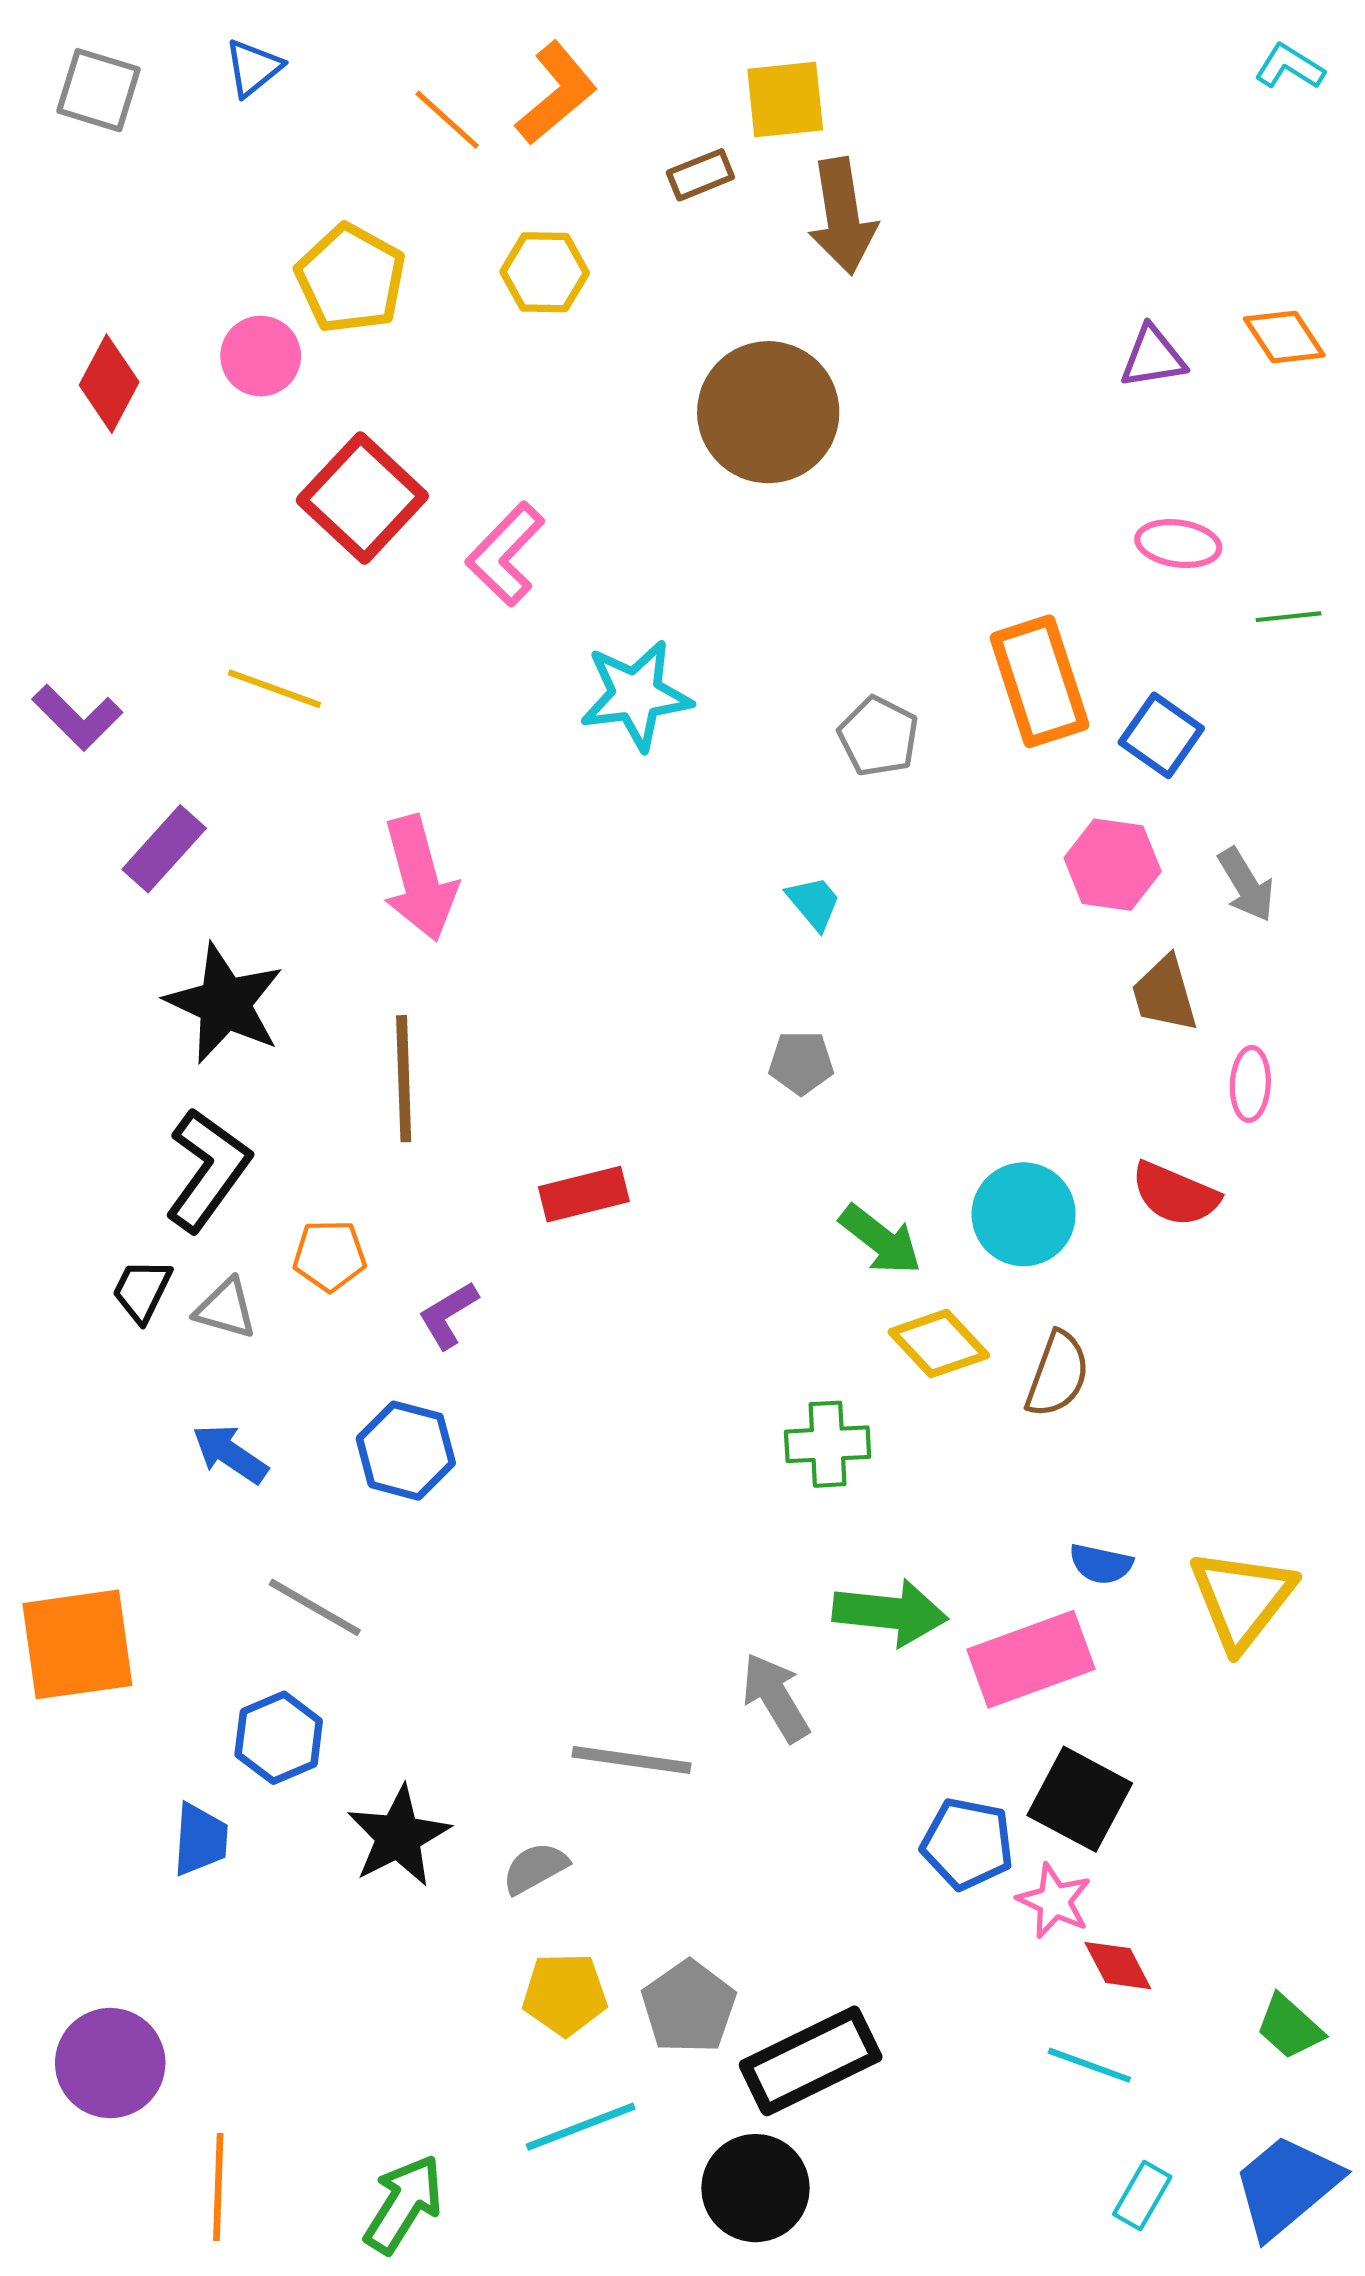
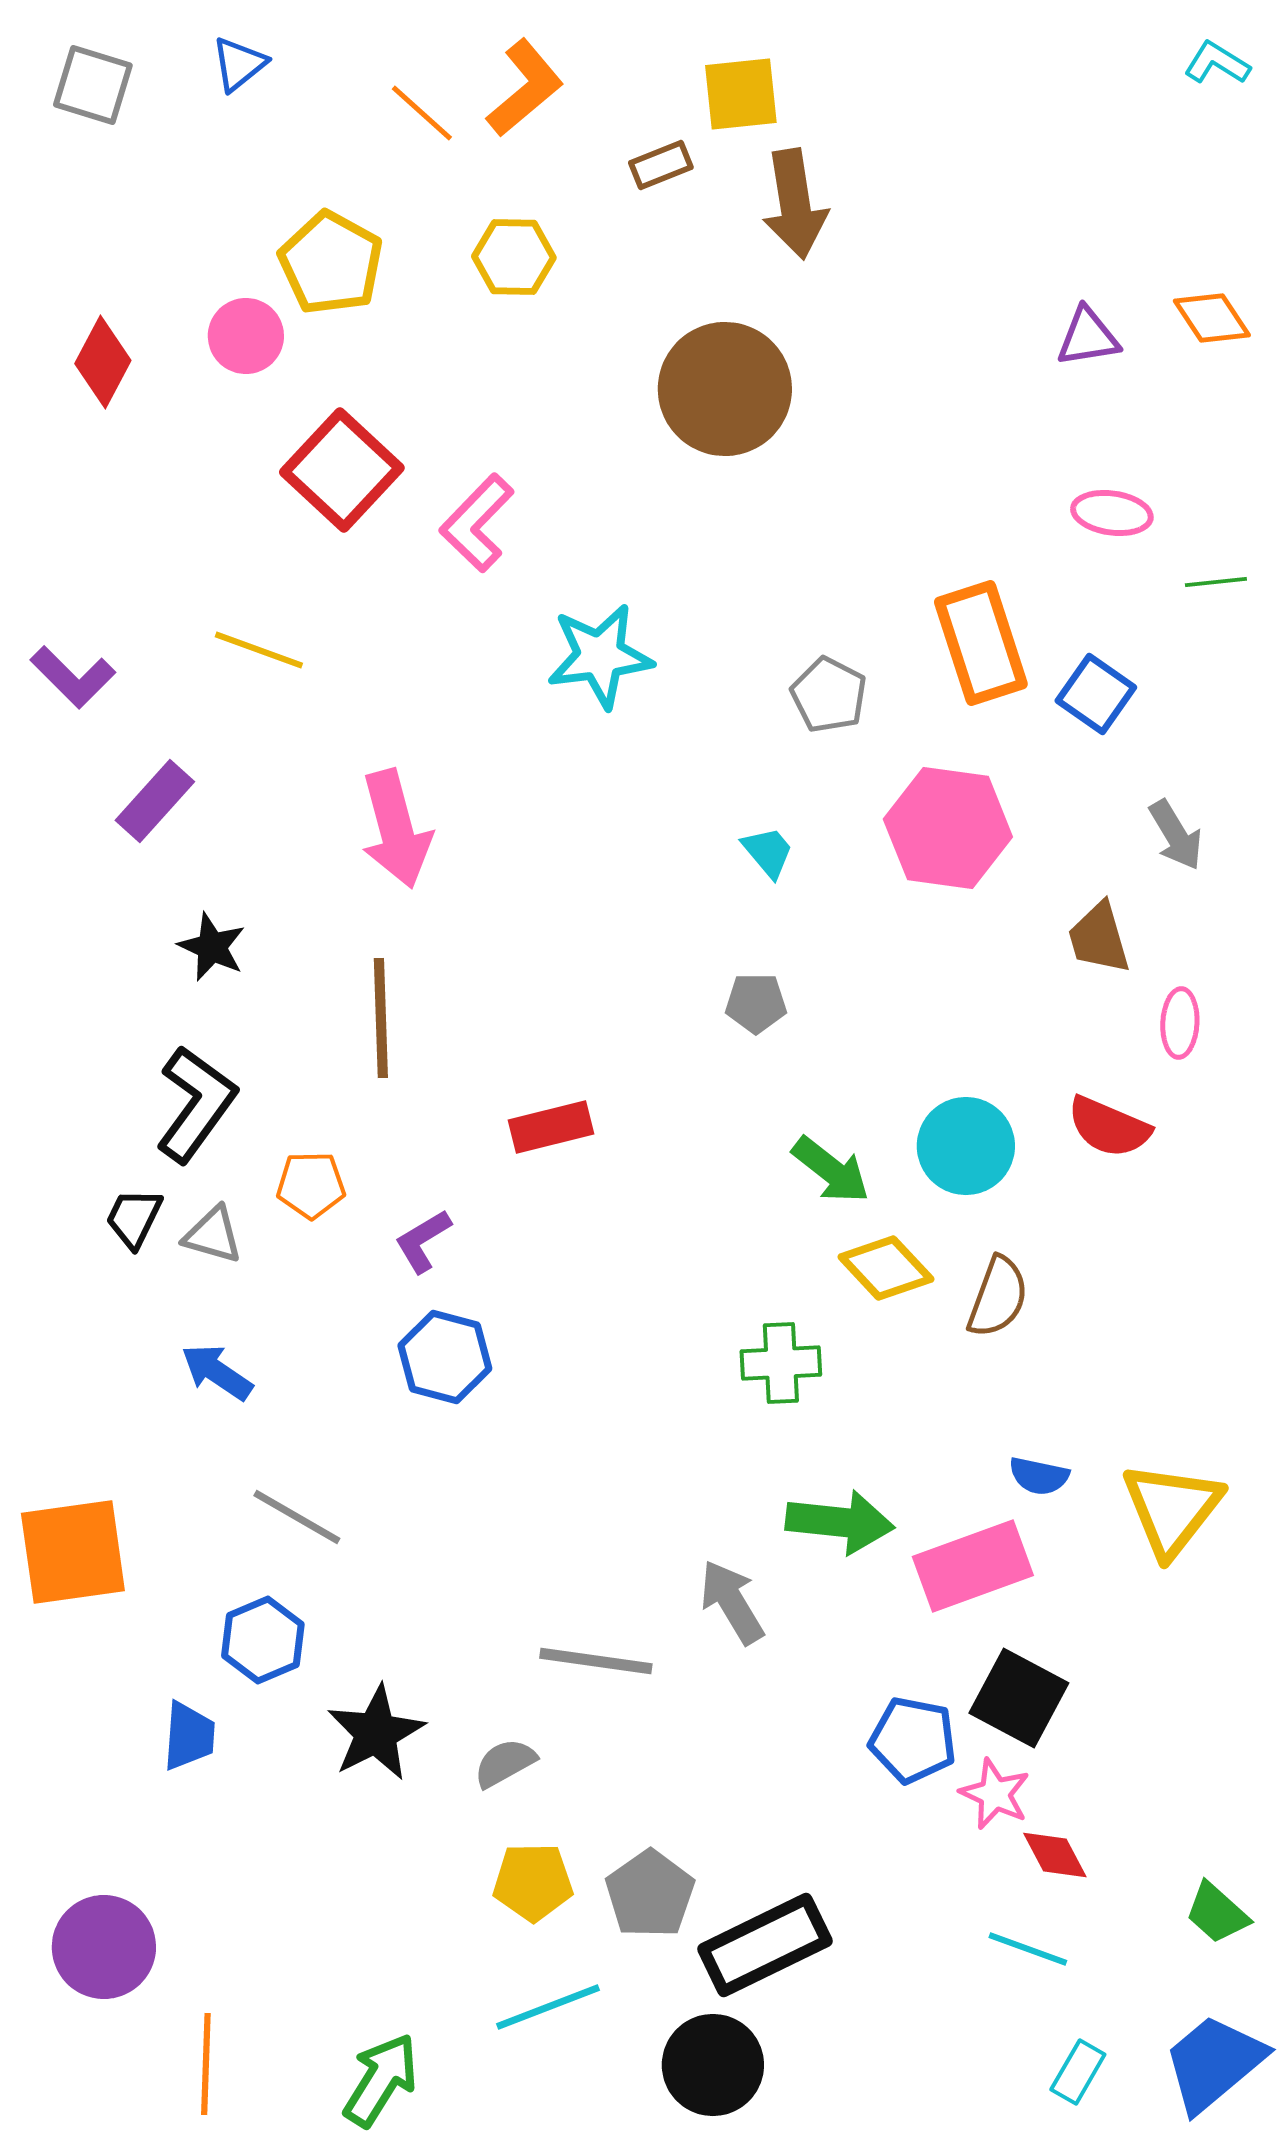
pink hexagon: (1113, 865) -> (948, 828), moved, size x1.4
black star: (225, 1003) -> (212, 947), size x0.6
blue hexagon: (406, 1451) -> (445, 1357), moved

